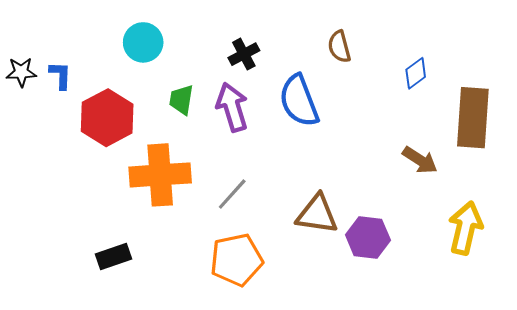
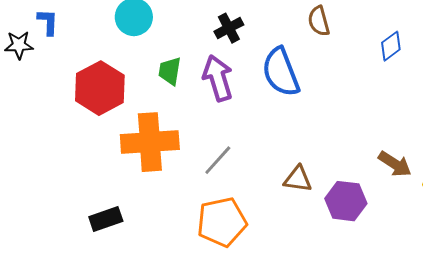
blue L-shape: (60, 75) -> (48, 22), moved
brown arrow: (420, 160) -> (395, 164), moved
brown triangle: (317, 214) -> (298, 179), size x0.7

